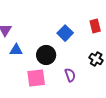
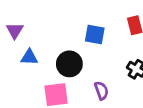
blue square: (65, 33) -> (95, 35), turned -35

